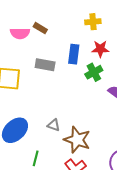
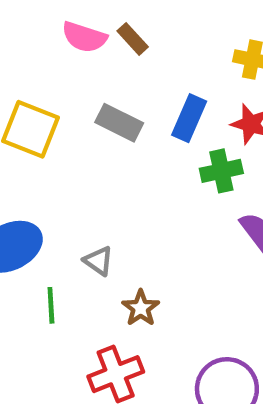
brown star: (77, 140) -> (141, 308), size x0.6
green line: (36, 158) -> (51, 305), moved, turned -35

